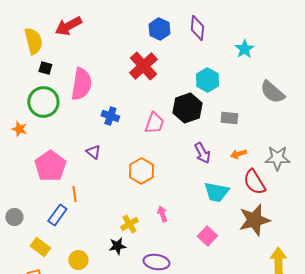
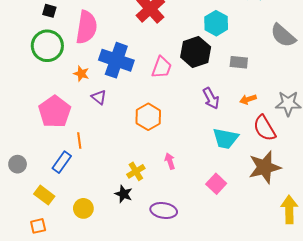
blue cross: (110, 116) -> (116, 60), size x1.8
orange star: (19, 129) -> (81, 74), moved
black star: (117, 246) -> (124, 194), turned 30

